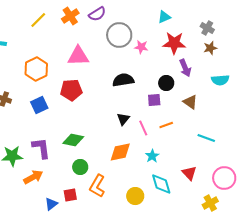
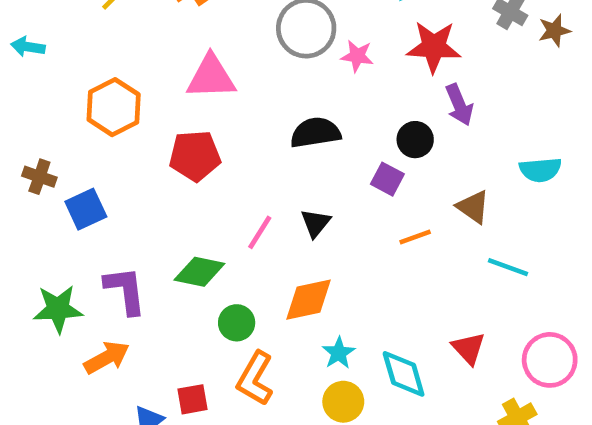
brown star: (210, 48) -> (554, 31), moved
cyan semicircle: (220, 80) -> (540, 170), moved
purple square: (154, 100) -> (387, 179), turned 32
brown triangle: (190, 102) -> (473, 207), moved
blue square: (39, 105) -> (86, 209), moved
pink line: (143, 128) -> (260, 232), moved, turned 56
cyan star: (152, 156) -> (339, 353), moved
green circle: (80, 167) -> (237, 323), moved

